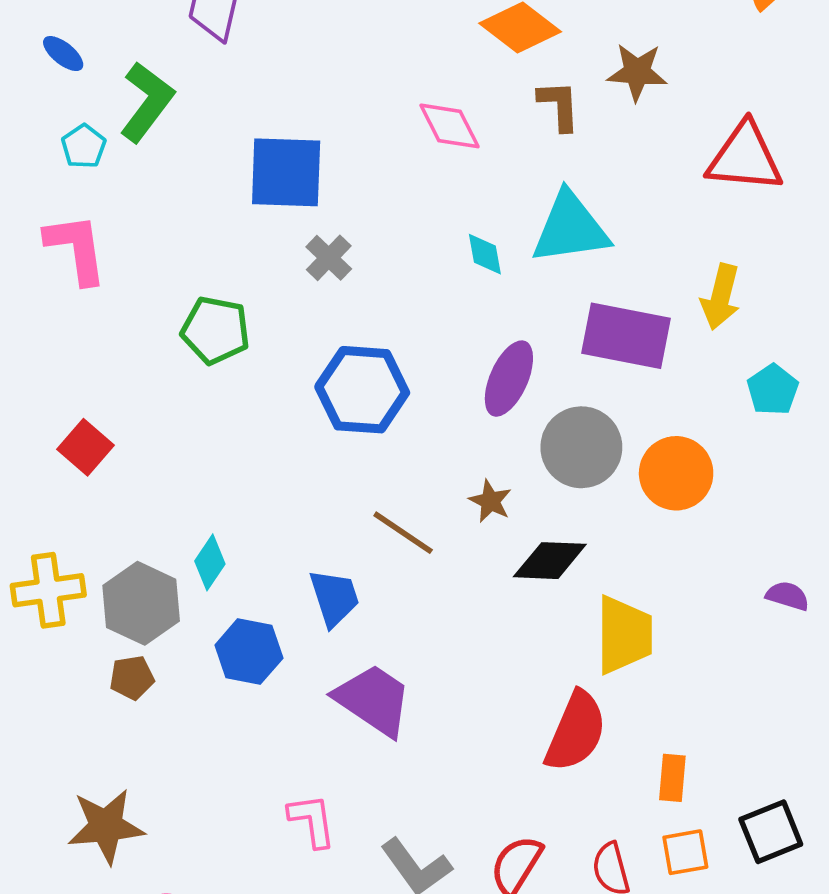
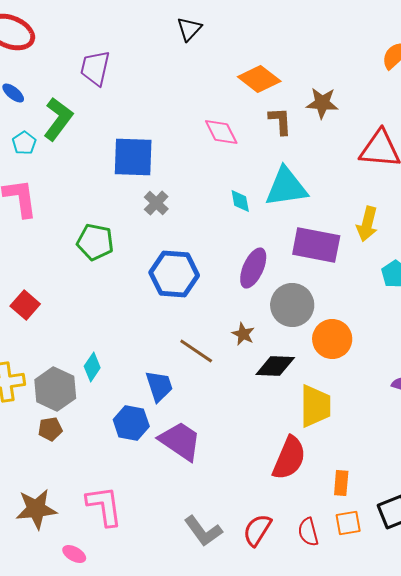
orange circle: (676, 473) -> (332, 339), moved
blue hexagon: (249, 652) -> (131, 423), moved
pink L-shape: (312, 821) -> (104, 506), moved, size x1.4

